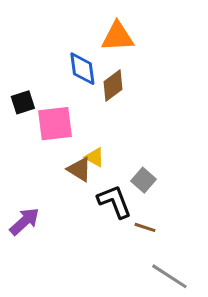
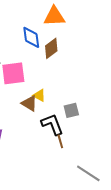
gray square: (143, 180) -> (71, 110), turned 35
brown line: (145, 227) -> (60, 141), moved, turned 56

